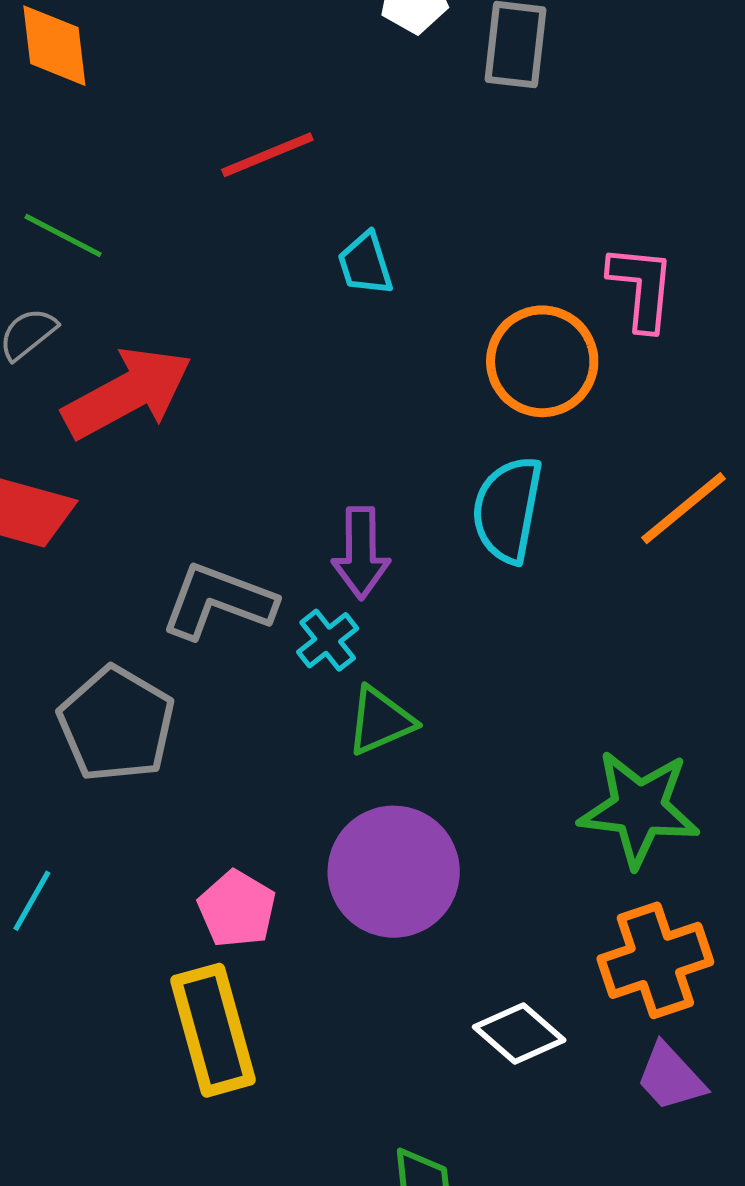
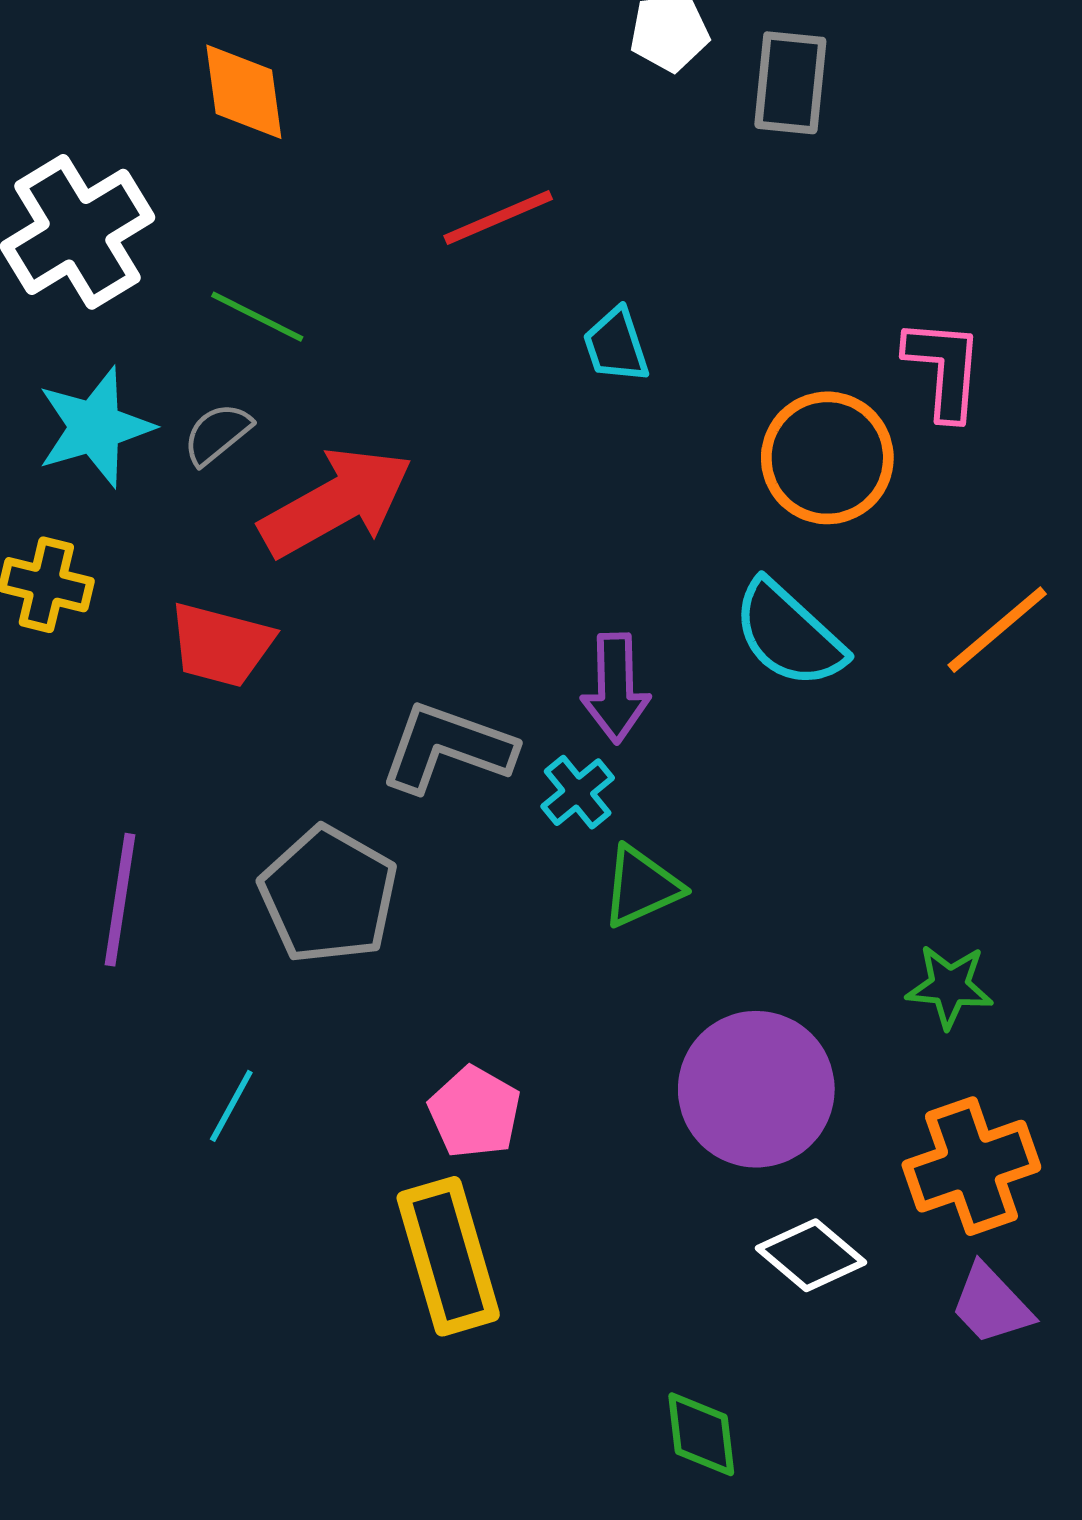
cyan semicircle: (507, 510) -> (789, 634), turned -57
green star: (639, 809) -> (950, 986), size x0.6
purple circle: (394, 872) -> (756, 1089), moved

